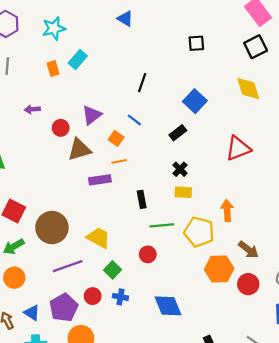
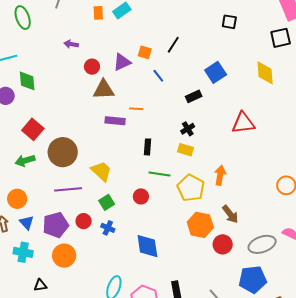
orange square: (116, 138) -> (145, 52), moved, turned -32
orange circle: (14, 278) -> (17, 199), moved

